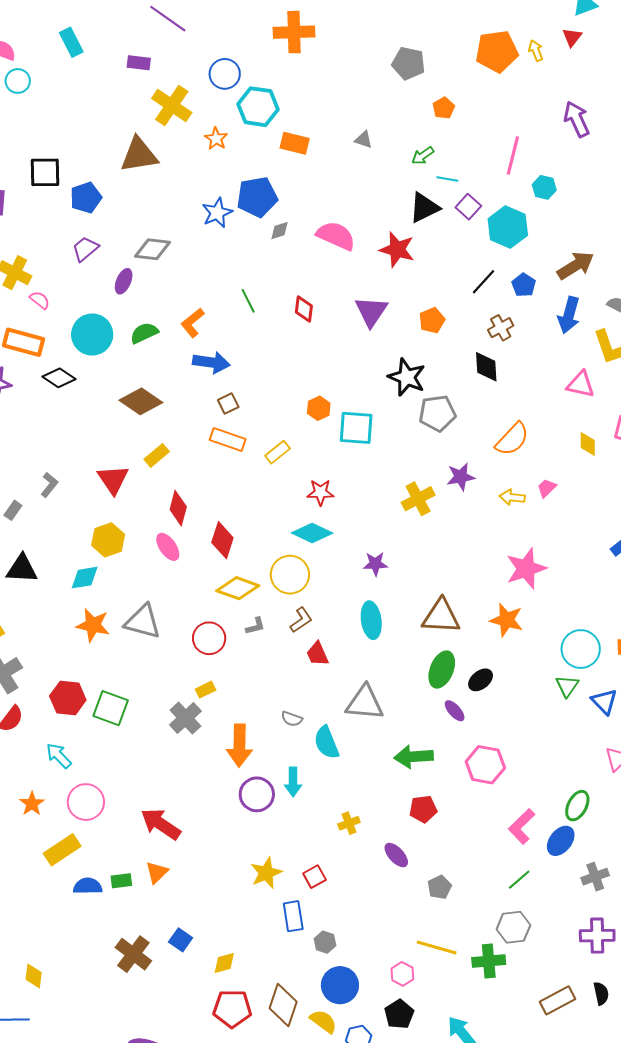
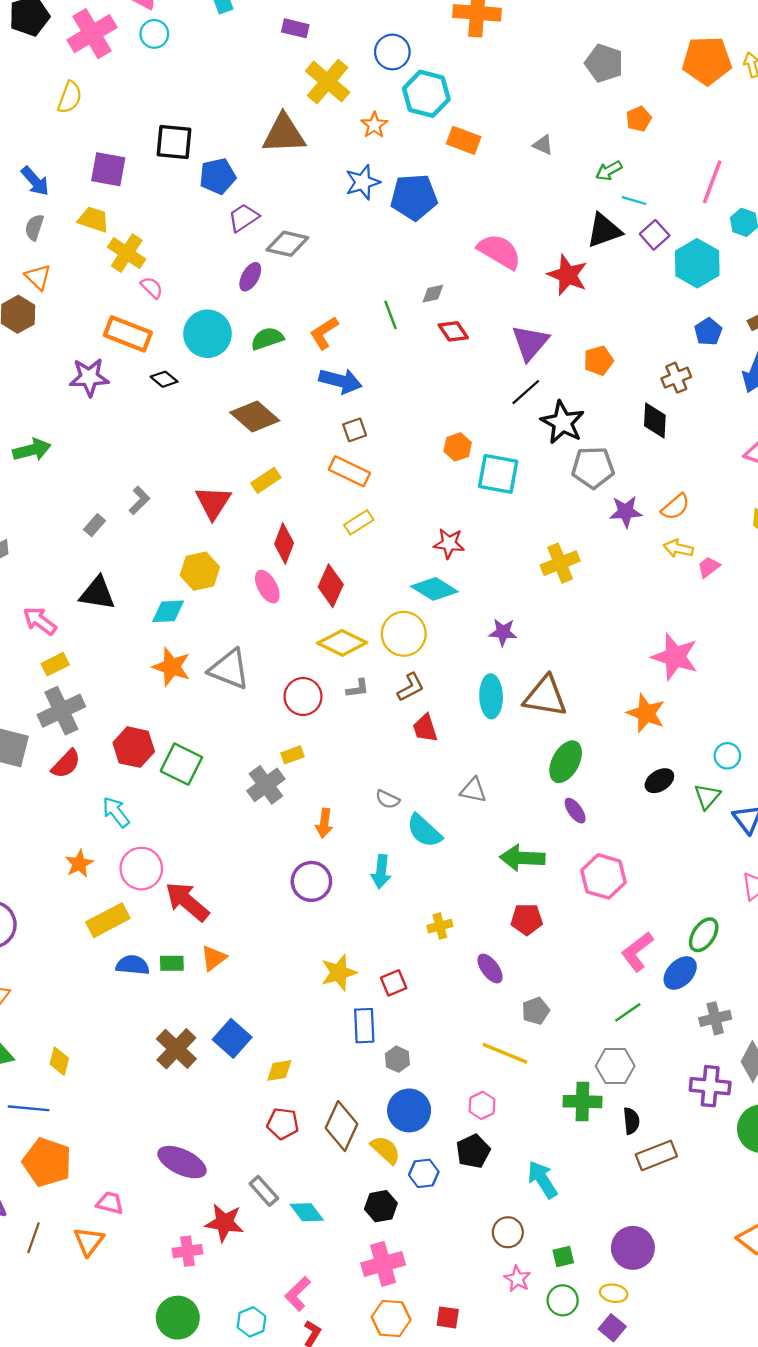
blue star: (217, 213) -> (363, 182), moved
gray diamond: (280, 231) -> (433, 294), moved
purple trapezoid: (85, 249) -> (244, 218), moved
black line: (483, 282) -> (526, 392), moved
red diamond: (304, 309) -> (453, 331), turned -48
black diamond: (59, 378) -> (164, 379), size x0.7
orange semicircle: (512, 439) -> (675, 507), size x0.7
yellow rectangle: (278, 452) -> (359, 522), moved
purple star: (461, 477) -> (626, 512), moved
yellow arrow: (512, 497) -> (678, 548), moved
pink star: (526, 569) -> (675, 657), turned 30
brown triangle: (441, 616) -> (545, 696), moved
cyan circle: (581, 649) -> (727, 756), size x0.6
black ellipse: (481, 680) -> (659, 781), moved
gray triangle: (365, 703) -> (473, 790), size x0.6
cyan semicircle: (326, 743) -> (424, 831), turned -32
orange arrow: (239, 745) -> (324, 823), size x0.6
purple circle: (257, 794) -> (311, 881), moved
red arrow: (161, 824) -> (187, 902), moved
blue square: (181, 940) -> (232, 1038), size x1.4
yellow line: (437, 947) -> (505, 1053), moved
black semicircle: (601, 993) -> (631, 1121), moved
red pentagon: (232, 1009) -> (283, 1124), size x0.7

